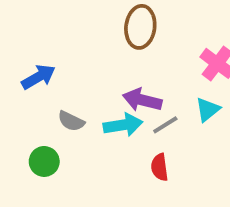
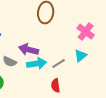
purple arrow: (142, 100) -> (29, 50), moved

